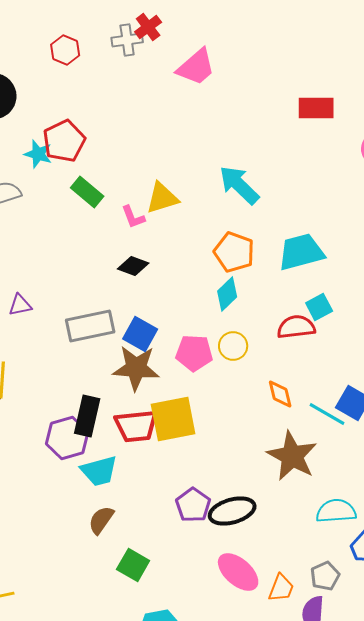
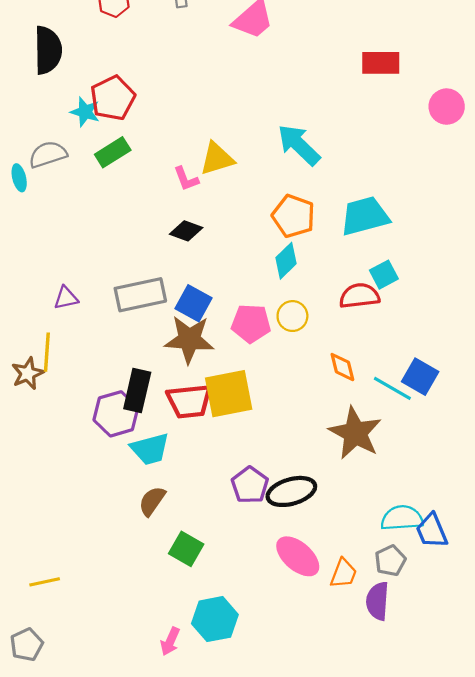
green rectangle: (87, 192) -> (113, 152), moved, turned -72
purple triangle: (20, 305) -> (66, 298), moved
cyan semicircle: (336, 511) -> (402, 518), moved

